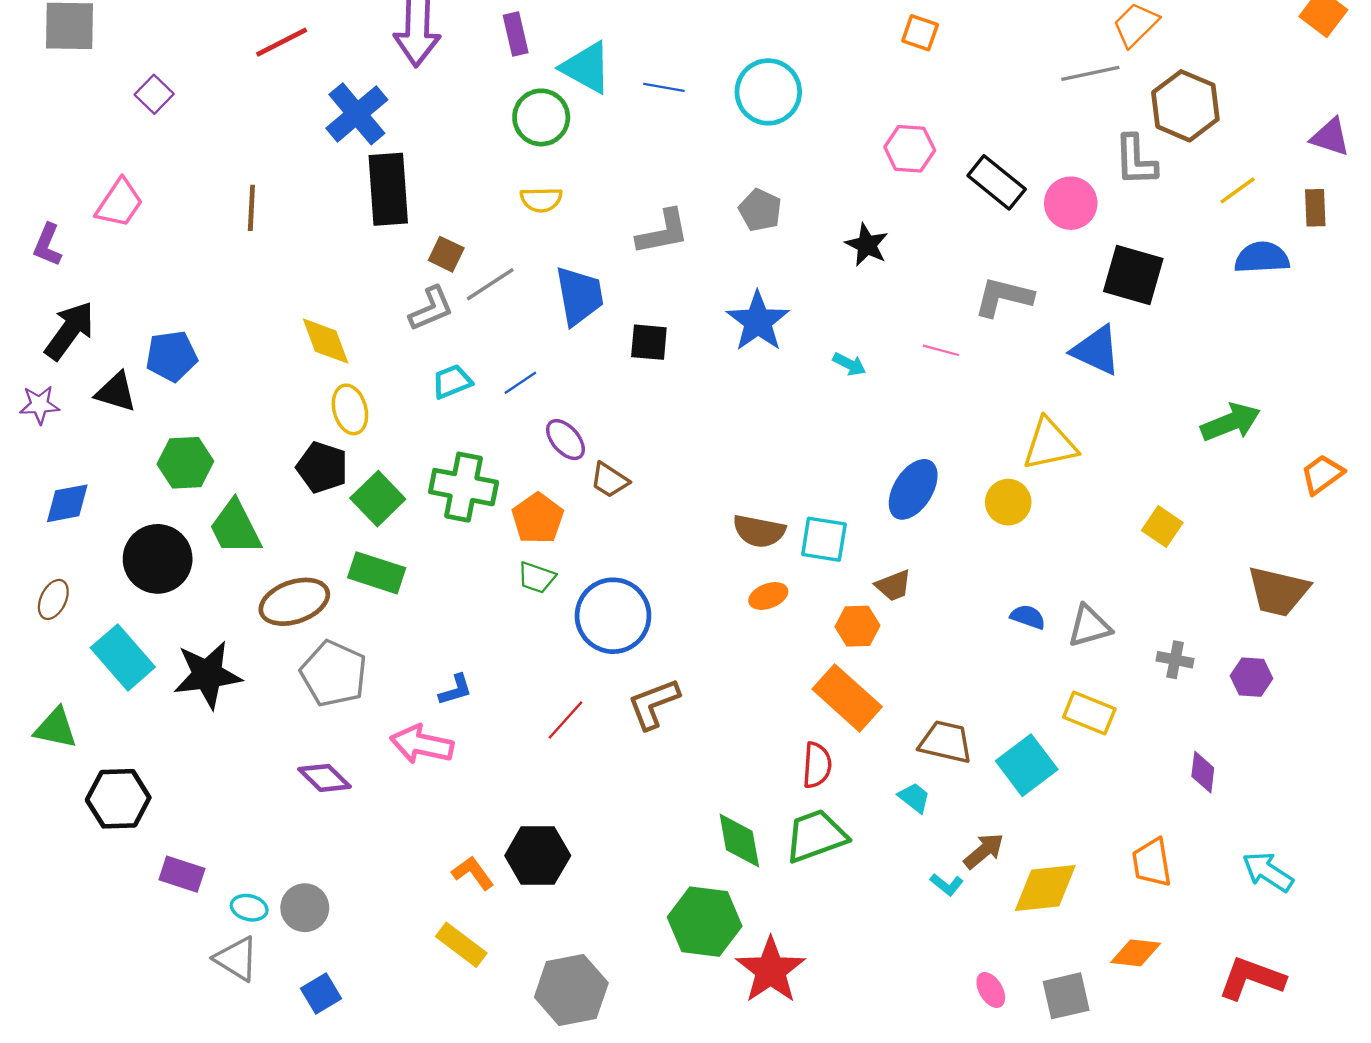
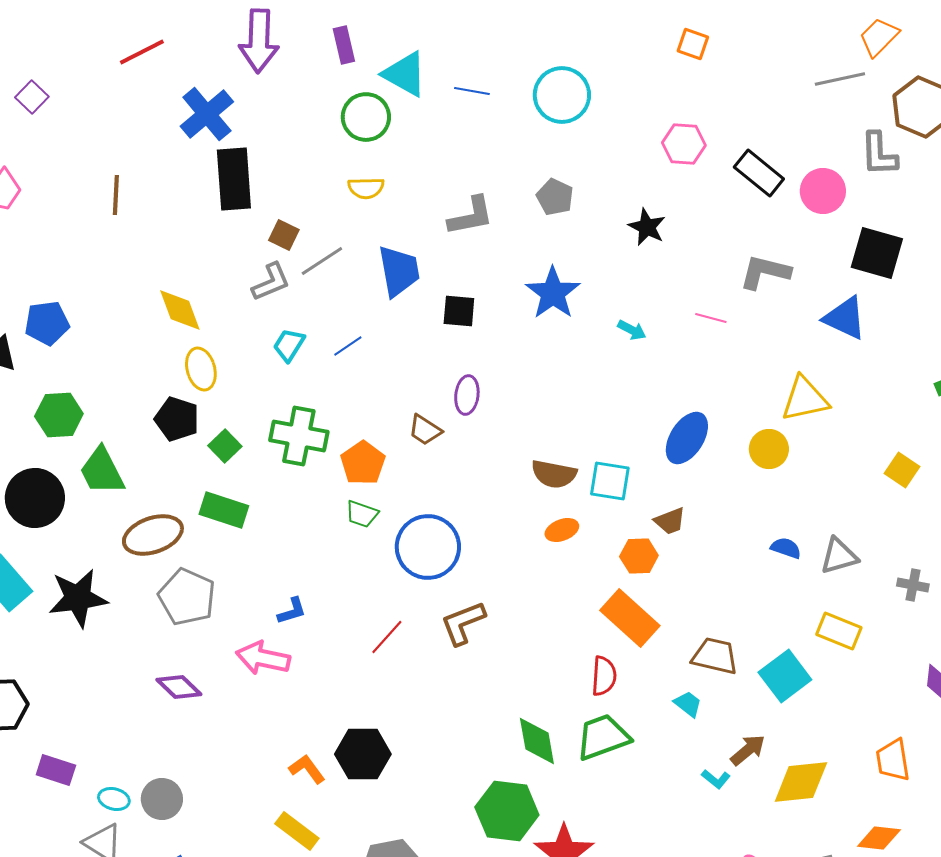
cyan trapezoid: (452, 382) -> (289, 345), turned -36
purple ellipse: (565, 440) -> (467, 395), moved, turned 48
green square: (378, 499) -> (225, 446), size x0.7

